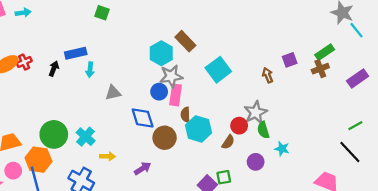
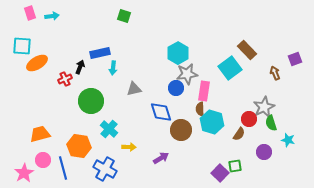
brown rectangle: (185, 41) -> (247, 50), moved
red cross: (24, 62) -> (65, 79), moved
pink rectangle: (176, 95) -> (204, 91), moved
green circle: (54, 134) -> (91, 101), moved
orange hexagon: (38, 160) -> (79, 146), moved

